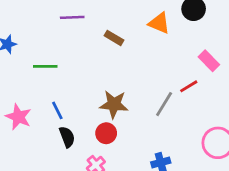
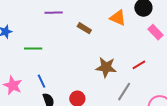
pink rectangle: (209, 61) -> (156, 32), moved
brown star: (114, 104) -> (106, 67), moved
gray line: (164, 104) -> (124, 92), moved

